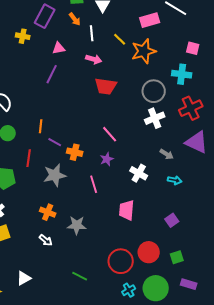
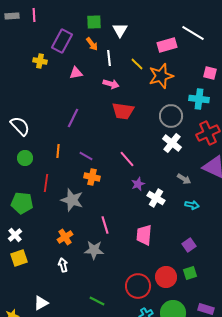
purple line: (52, 74) -> (73, 118), moved
white cross: (155, 118) -> (172, 143), turned -30
purple line: (55, 142) -> (86, 156), moved
purple star: (107, 159) -> (138, 184), moved
gray star: (55, 175) -> (72, 200), turned 30
pink line: (94, 184) -> (105, 225), moved
orange cross: (48, 212) -> (65, 237), turned 35
white arrow: (46, 240) -> (63, 265), turned -144
green square: (177, 257) -> (190, 273), moved

